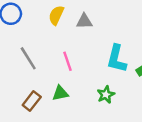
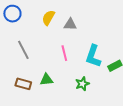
pink line: (67, 61) -> (64, 53), moved
brown rectangle: (32, 101) -> (23, 84), turned 63

